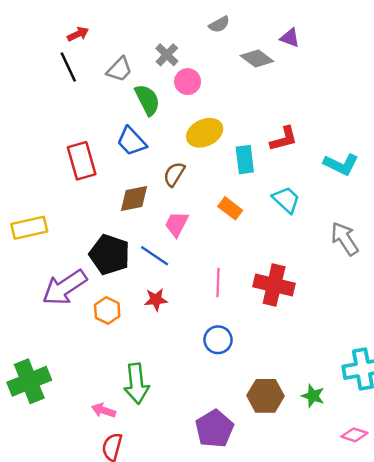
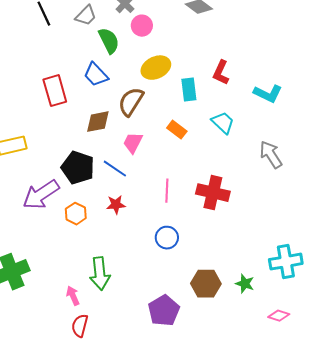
red L-shape: (284, 139) -> (221, 73), turned 130
brown semicircle: (174, 174) -> (131, 102), size x1.4
pink arrow: (104, 410) -> (73, 296), turned 48

